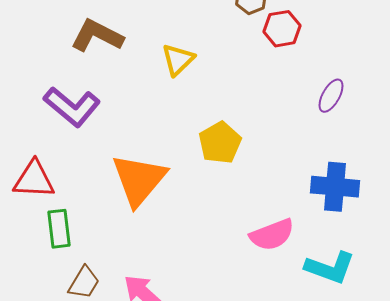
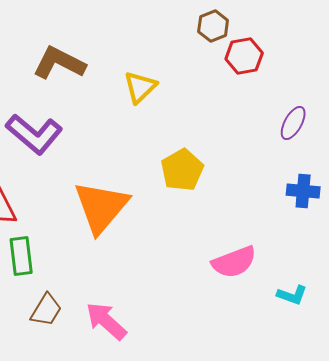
blue cross: (335, 187) -> (303, 191), moved, size x0.7
cyan L-shape: (330, 268) -> (292, 295), size x0.6

